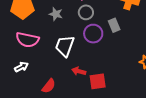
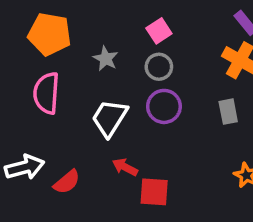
gray rectangle: (114, 25) -> (228, 112), moved
pink semicircle: (27, 40) -> (46, 93), turned 70
white arrow: (21, 67) -> (25, 167), moved, size x1.5

